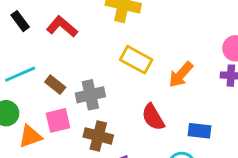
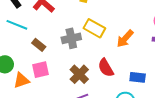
cyan line: (20, 74) -> (17, 25), moved, turned 45
gray cross: (90, 95) -> (71, 38), moved
brown cross: (98, 136) -> (79, 74), moved, turned 30

